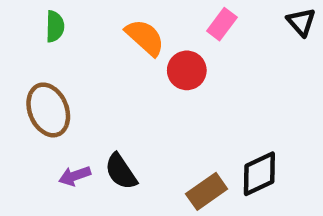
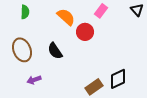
black semicircle: (121, 172) -> (55, 51), moved

